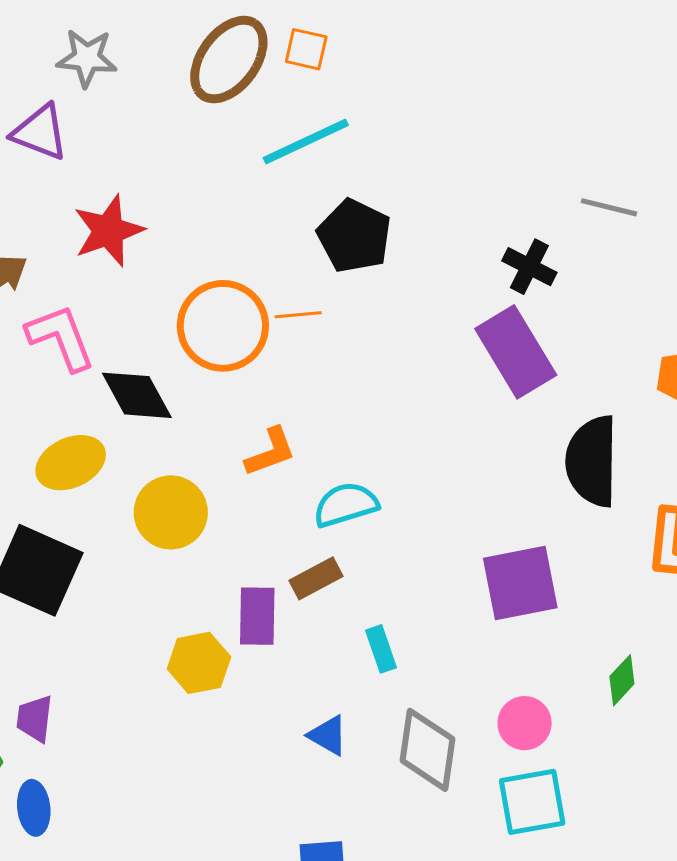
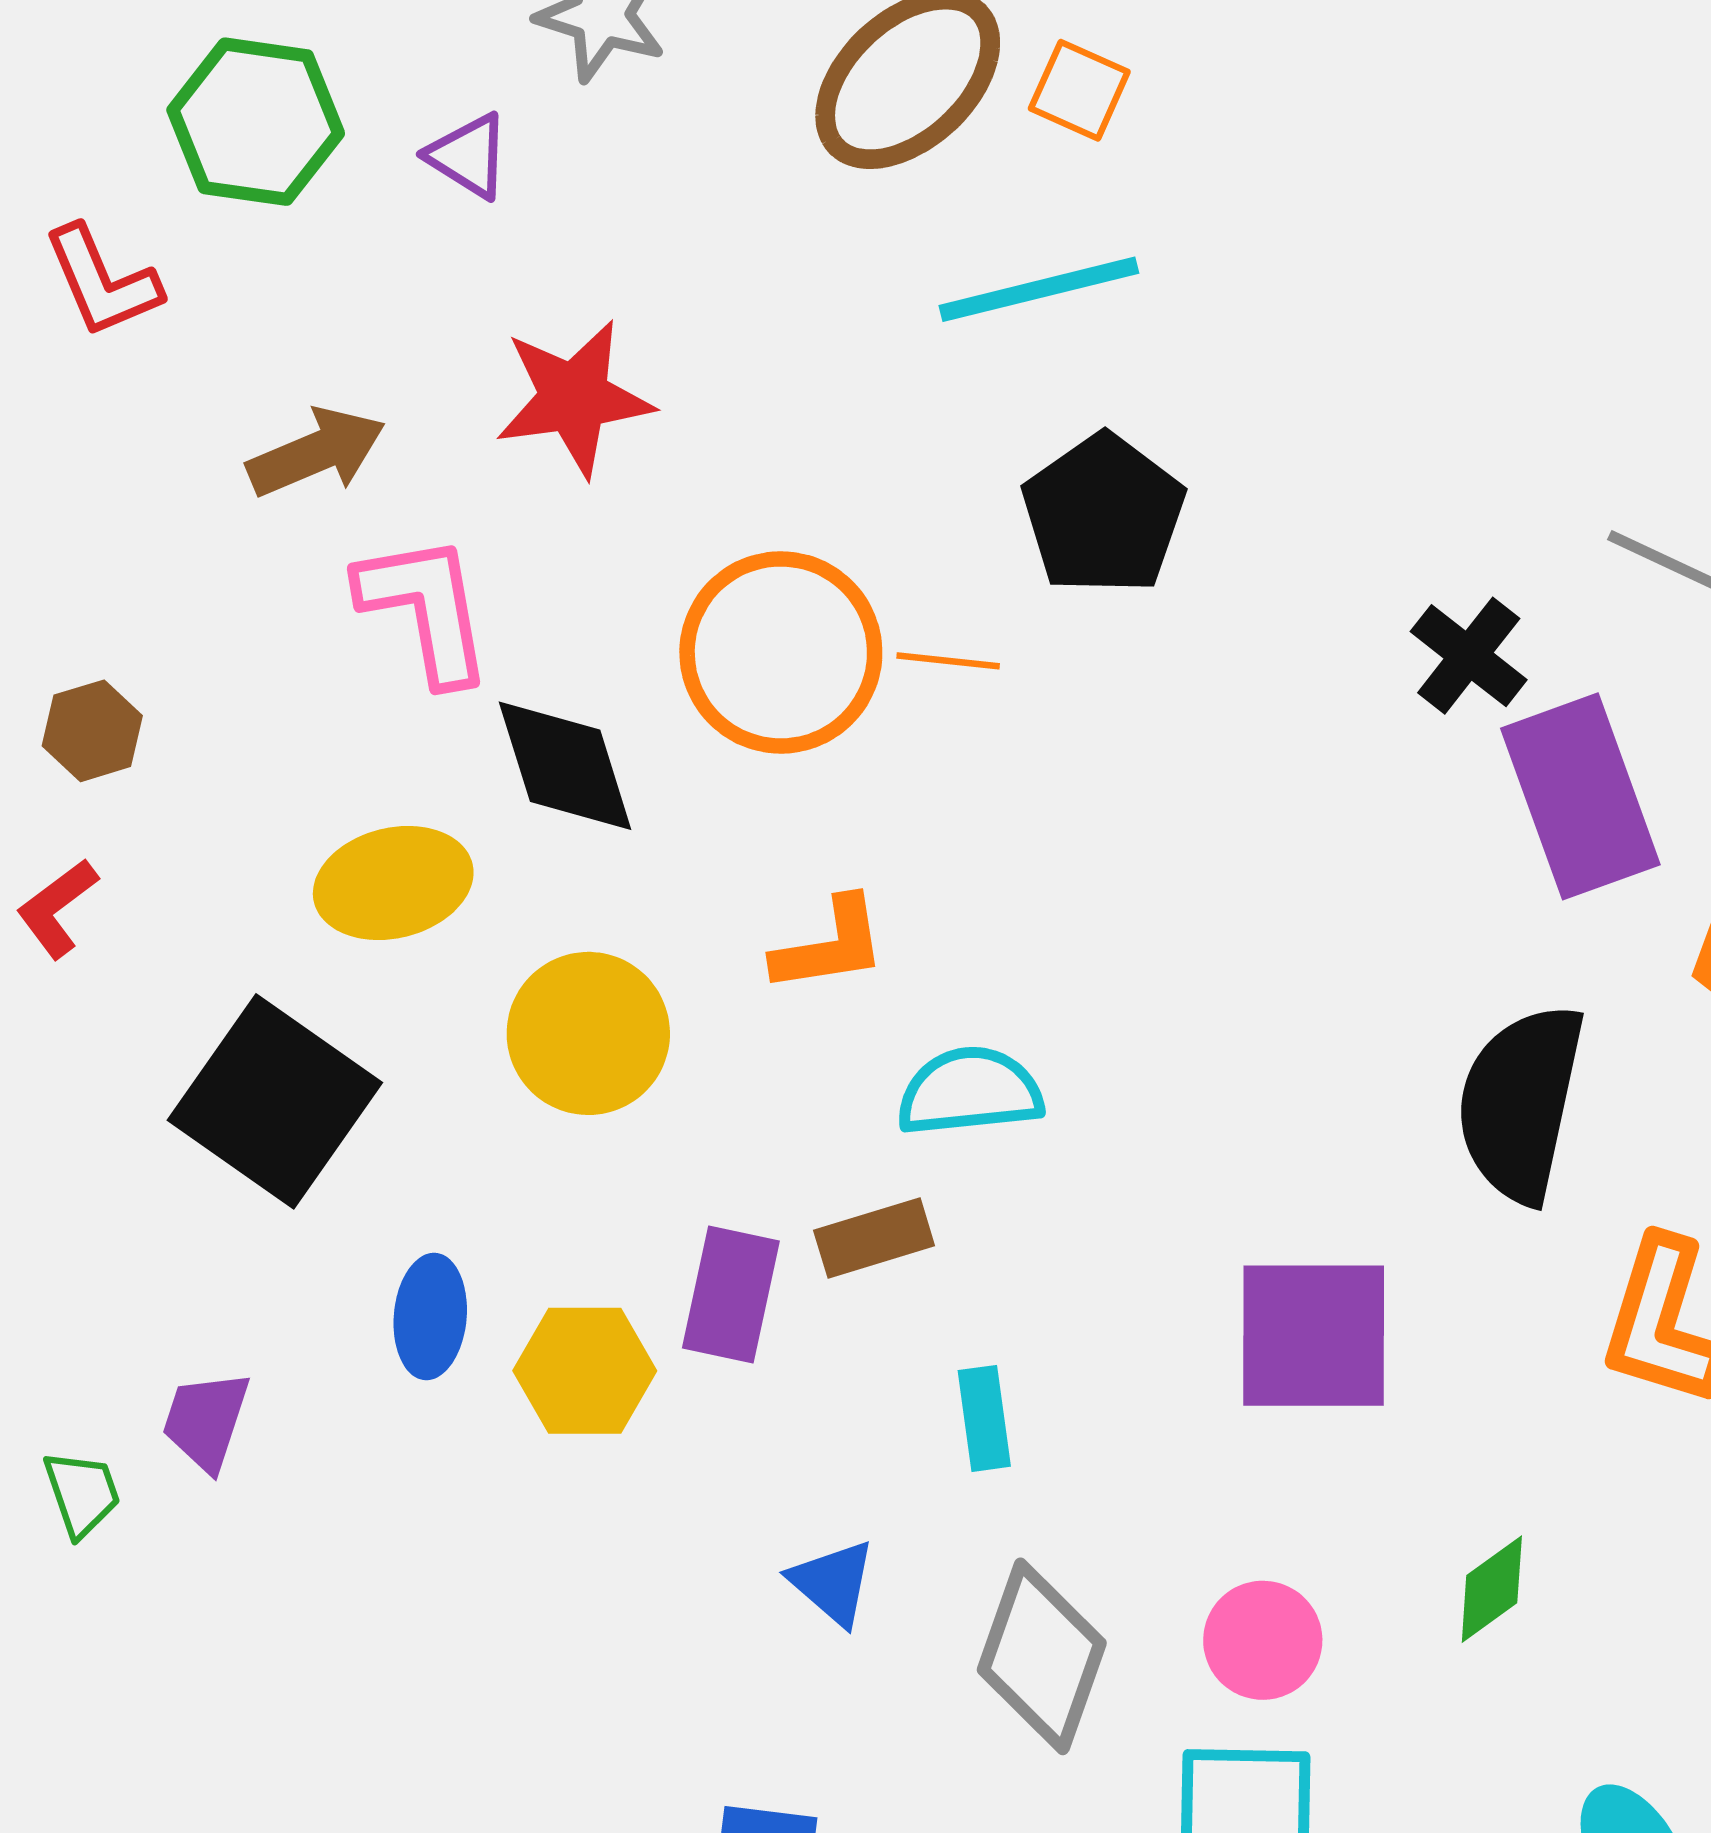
purple triangle: (40, 132) -> (468, 156), size x0.7
purple rectangle: (516, 352) -> (1580, 796), moved
blue ellipse: (34, 808) -> (430, 1317), moved

